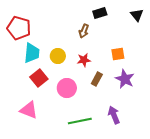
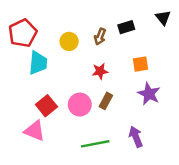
black rectangle: (100, 13) -> (126, 27), moved
red pentagon: (19, 28) -> (23, 33), turned 30
yellow circle: (58, 56) -> (69, 41), moved
red square: (39, 78) -> (46, 106), moved
brown rectangle: (97, 79) -> (106, 101), moved

